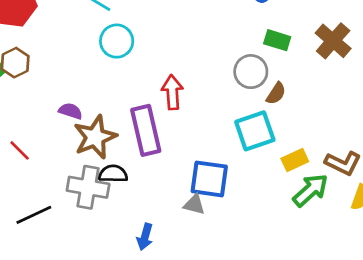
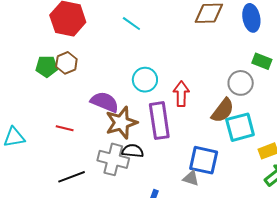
cyan circle: (117, 41) -> (145, 80), moved
brown semicircle: (276, 93) -> (223, 110), moved, size x1.5
purple semicircle: (70, 111) -> (105, 102), size x1.6
red line: (20, 150) -> (65, 128), turned -36

